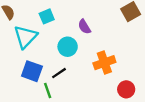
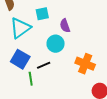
purple semicircle: (84, 27) -> (65, 26), moved
orange cross: (104, 63) -> (85, 64), turned 30

